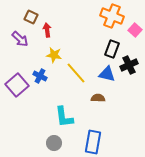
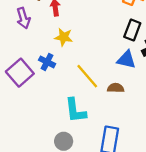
purple arrow: (20, 39) -> (23, 18), turned 30
yellow line: (76, 73) -> (87, 76), moved

